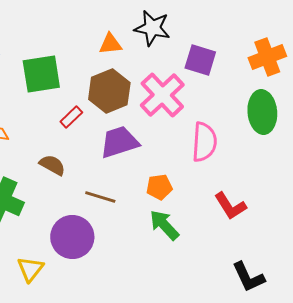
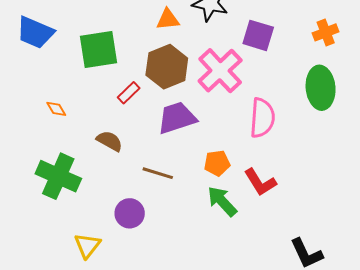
orange cross: (267, 57) -> (326, 32), size x0.7
red L-shape: (230, 206) -> (260, 182), moved
purple circle: (72, 237) -> (130, 213), size x0.7

